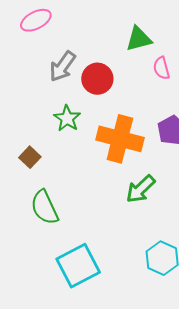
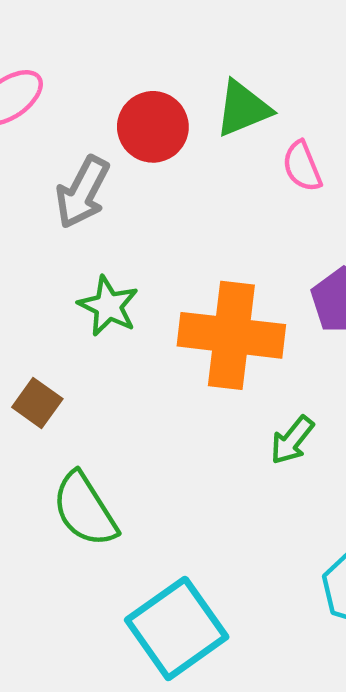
red circle: (97, 79) -> (153, 127), moved
green arrow: (141, 189) -> (292, 440), size x0.7

